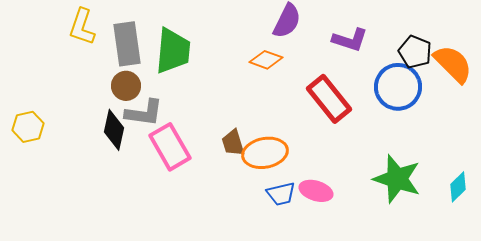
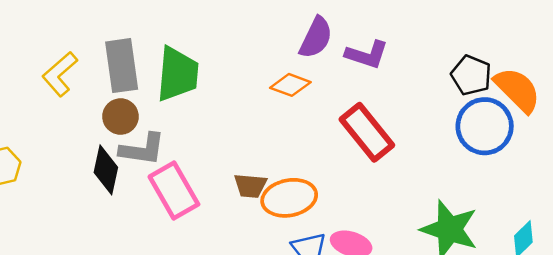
yellow L-shape: (82, 27) -> (60, 74), moved, turned 30
purple L-shape: (350, 40) -> (367, 55), moved
blue circle: (398, 87) -> (485, 126), moved
brown trapezoid: (233, 143) -> (250, 186), turned -68

